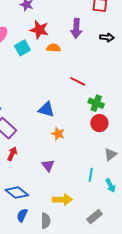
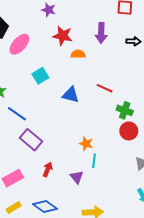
cyan square: (22, 48) -> (40, 76), moved
blue triangle: (46, 109) -> (71, 95), moved
red arrow: (12, 154) -> (48, 169), moved
cyan line: (91, 175) -> (94, 161), moved

